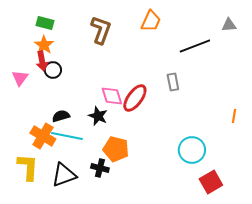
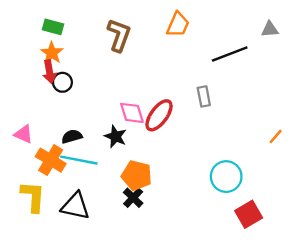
pink triangle: (20, 78) -> (24, 134), moved, turned -42
orange line: (234, 116) -> (276, 136), turned 32
black cross: (100, 168) -> (133, 198), moved, turned 30
black triangle: (64, 175) -> (75, 206), turned 32

